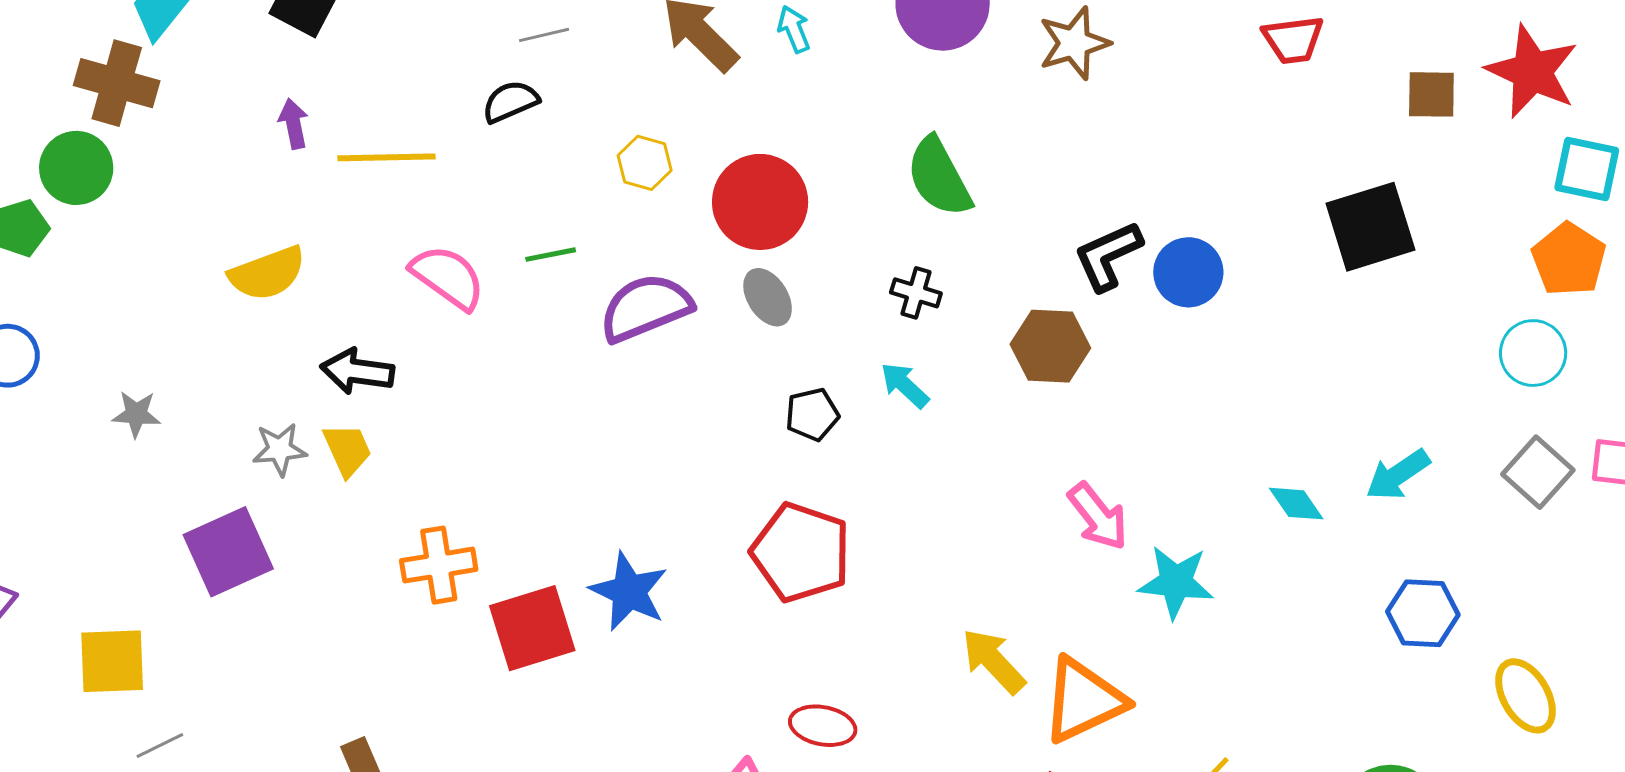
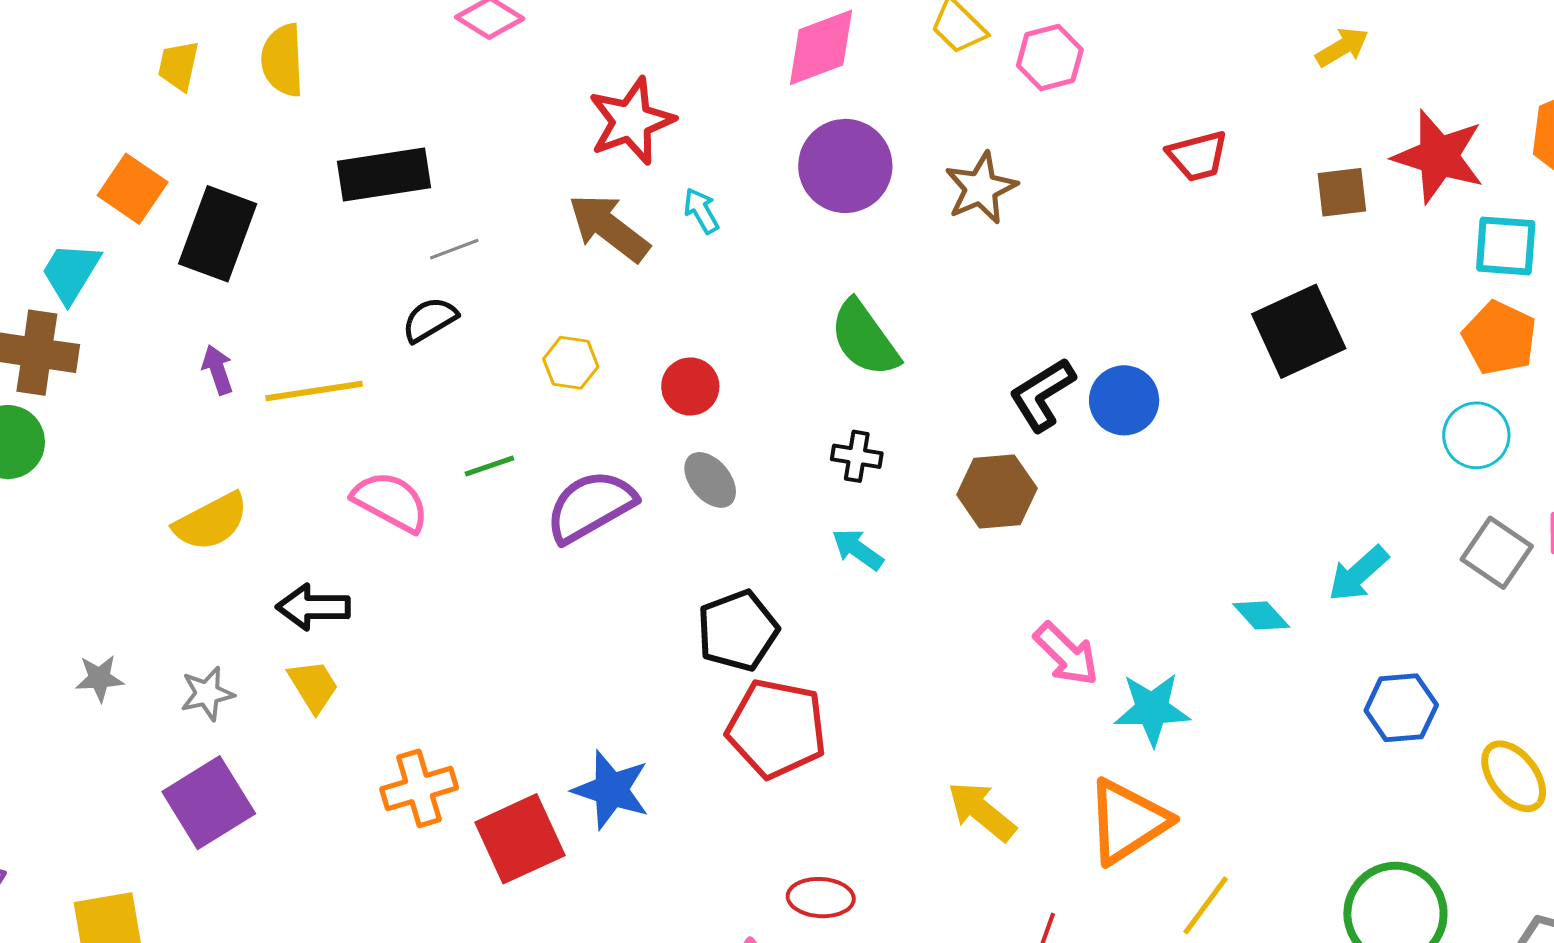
red circle: (760, 202) -> (690, 387), size x0.6
black pentagon: (812, 414) -> (738, 631), moved, size x1.5
gray star: (280, 449) -> (207, 694), moved
orange triangle: (1084, 700) -> (1128, 822), moved

